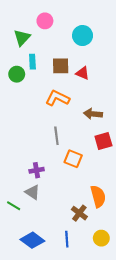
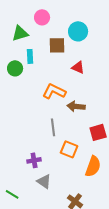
green triangle: (22, 38) -> (20, 33), turned 30
brown square: (61, 66) -> (57, 45), moved
brown arrow: (93, 114) -> (76, 106), moved
gray triangle: (32, 192) -> (44, 181), moved
orange semicircle: (98, 196) -> (93, 166), moved, turned 35

